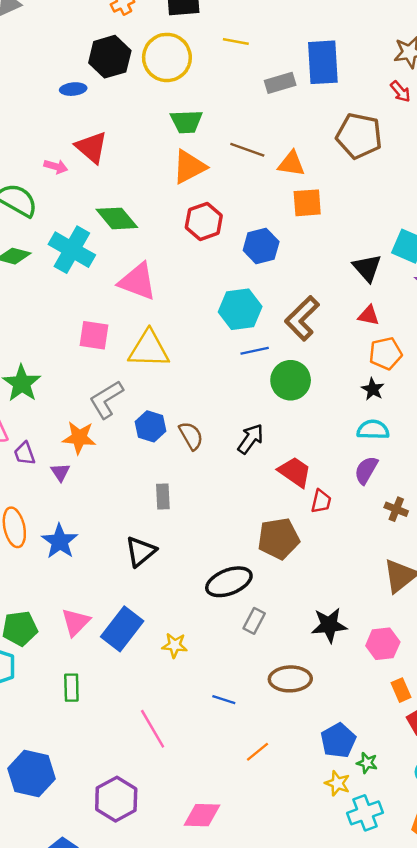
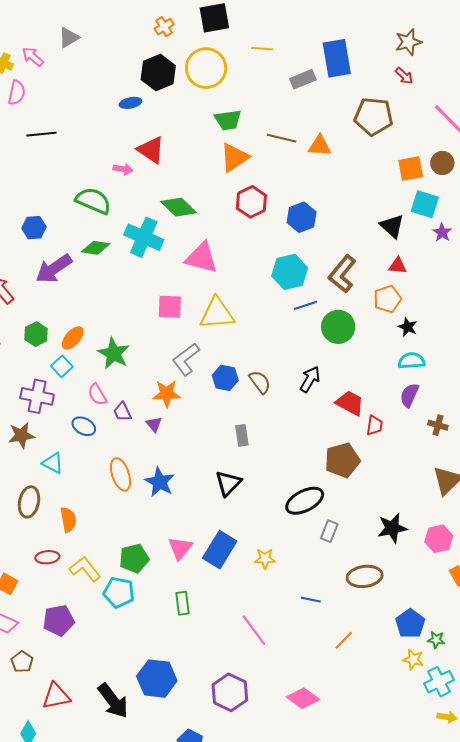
orange square: (307, 203) -> (411, 169), moved
orange pentagon: (386, 353) -> (387, 299), moved
pink diamond: (202, 815) -> (303, 698), turned 40

